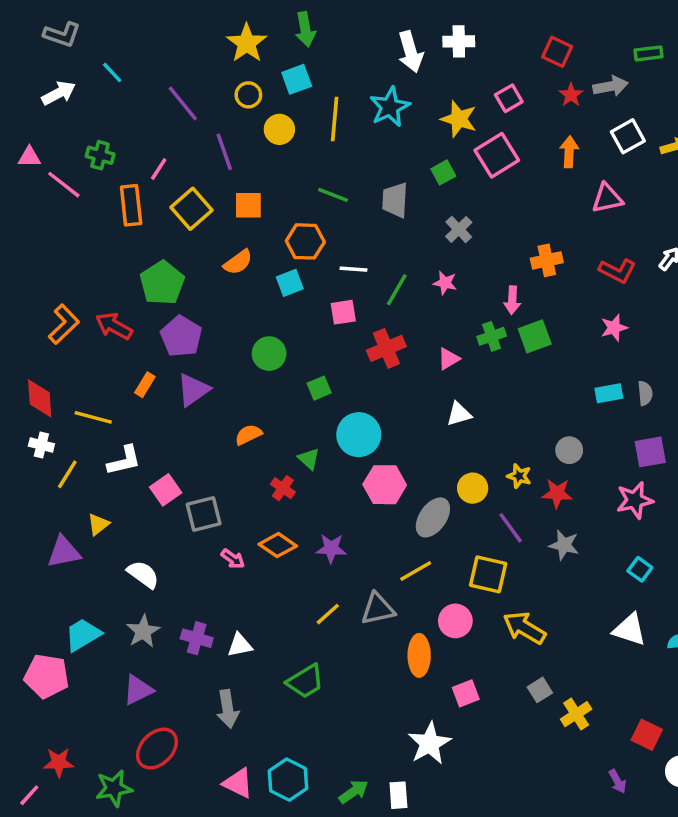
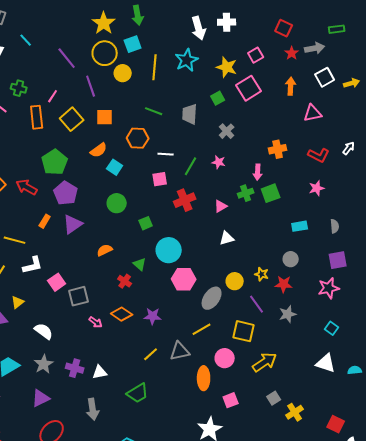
yellow circle: (248, 95) -> (105, 53), size x1.6
cyan square: (290, 283) -> (115, 167), moved, turned -35
cyan rectangle: (609, 393) -> (300, 226), moved
gray star: (564, 545) -> (288, 314), turned -30
yellow arrow: (524, 628) -> (265, 362), turned 115

